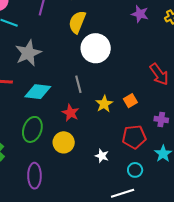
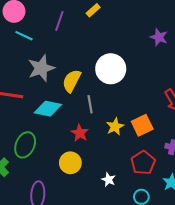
yellow semicircle: (77, 22) -> (72, 81), moved
orange square: (130, 101) -> (142, 125), size x1.5
green ellipse: (32, 129) -> (25, 145), moved
red pentagon: (134, 137) -> (143, 163), turned -30

